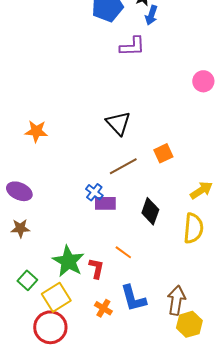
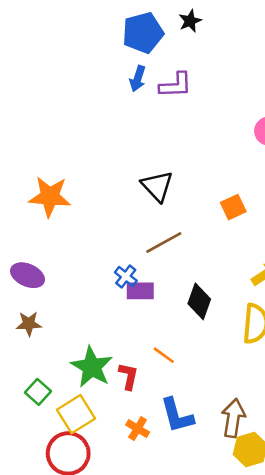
blue arrow: (151, 15) -> (138, 79), moved
orange star: (36, 131) -> (50, 197), size x1.4
orange square: (163, 153) -> (233, 207), moved

